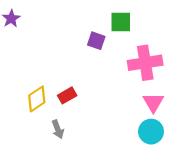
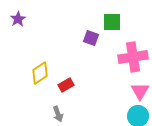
yellow diamond: (37, 99) -> (40, 73), moved

